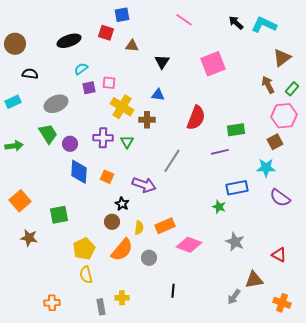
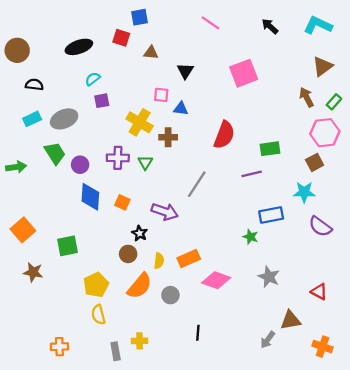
cyan L-shape: (264, 25) -> (318, 25), moved
pink square: (109, 83) -> (161, 95), moved
cyan rectangle: (13, 102) -> (32, 119), moved

